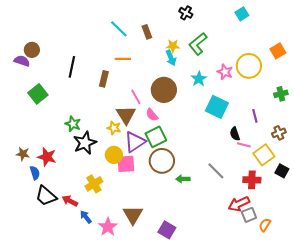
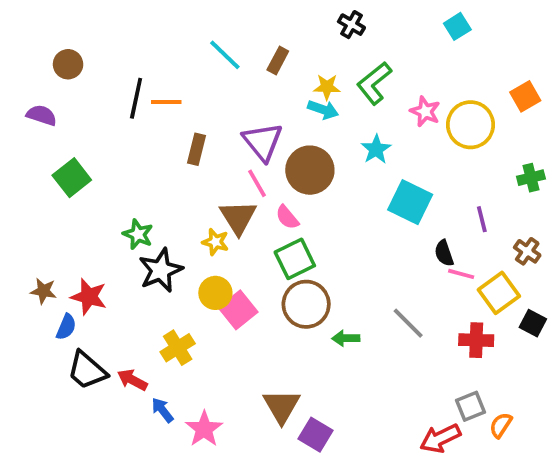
brown rectangle: (147, 32) -> (278, 60), turned 48
brown circle: (32, 50) -> (68, 64), moved
cyan arrow: (171, 58) -> (323, 110), turned -49
orange line: (123, 59) -> (166, 102), moved
black line: (72, 67) -> (136, 98), moved
pink star: (225, 72) -> (425, 111), moved
brown cross: (279, 133) -> (527, 251), turned -32
purple triangle: (135, 142) -> (263, 142), moved, turned -35
pink square: (126, 164) -> (238, 310), turned -36
blue semicircle: (35, 173) -> (66, 327), turned 40
red arrow: (239, 204) -> (440, 438), moved
brown triangle: (133, 215) -> (282, 406), moved

